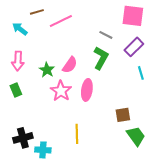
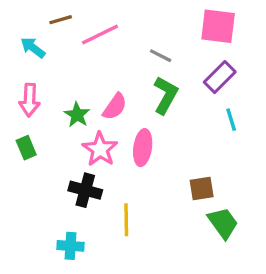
gray line: (106, 35) -> (161, 56), moved
black cross: (23, 138) -> (85, 190), moved, turned 30

